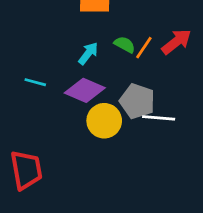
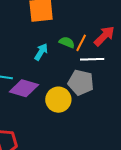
purple diamond: (85, 90) -> (24, 88), moved
white line: (159, 118) -> (92, 59), moved

